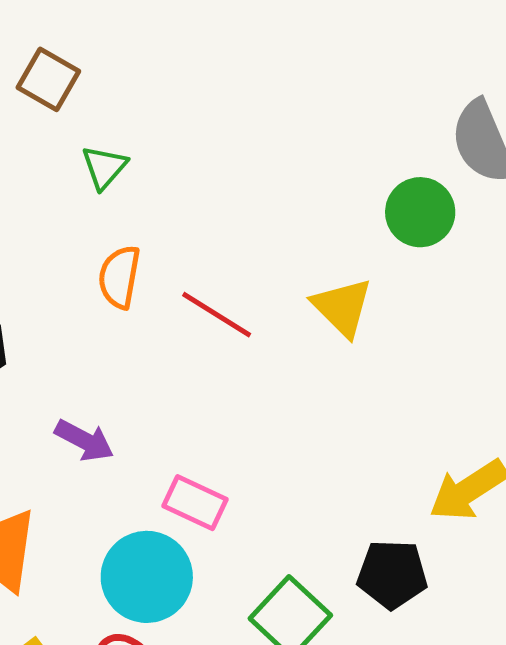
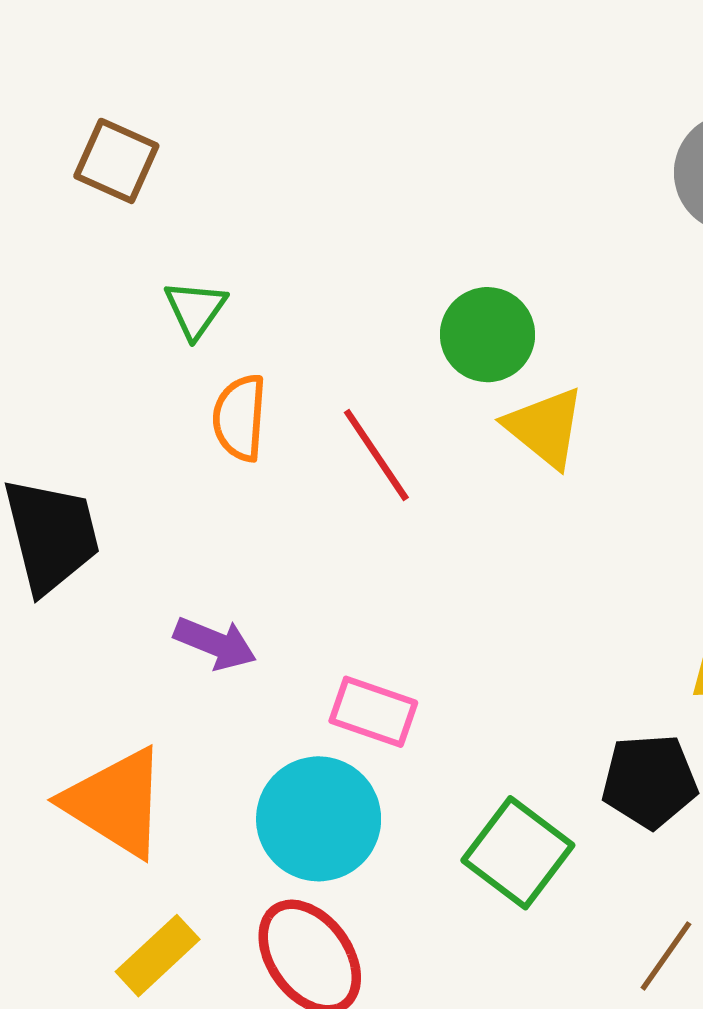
green triangle: (104, 167) -> (195, 309), moved
green circle: (420, 212) -> (487, 335), moved
red line: (217, 315) -> (376, 455), turned 30

